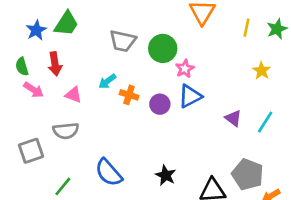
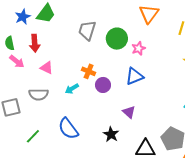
gray trapezoid: (123, 41) -> (87, 30), turned 90
pink star: (185, 69) -> (138, 48), moved
cyan arrow: (107, 81) -> (72, 89), moved
purple circle: (160, 104) -> (103, 85), moved
purple triangle: (233, 118) -> (129, 112), moved

